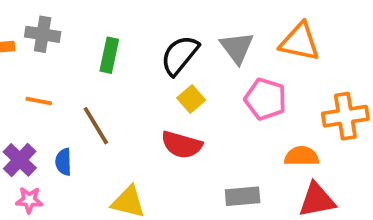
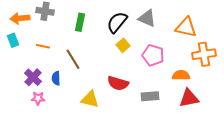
orange triangle: (300, 42) -> (186, 27), moved
gray triangle: (237, 48) -> (147, 18), turned -30
pink pentagon: (265, 99) -> (153, 55), moved
red semicircle: (182, 145) -> (118, 83), moved

